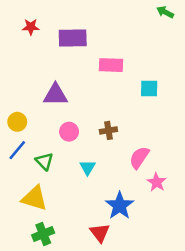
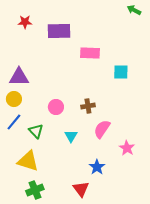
purple triangle: (55, 95) -> (19, 77), moved
pink semicircle: (139, 158) -> (102, 129), moved
blue star: (120, 206) -> (97, 167), size x0.7

